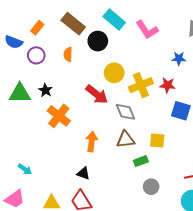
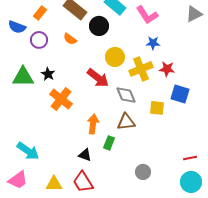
orange semicircle: (68, 54) -> (70, 39), turned -56
blue star: (179, 58) -> (153, 43), moved
yellow square: (157, 141) -> (157, 108), moved
green rectangle: (141, 161) -> (109, 143), moved, turned -48
cyan arrow: (25, 169) -> (28, 151), size x1.6
gray circle: (151, 187) -> (143, 172), moved

